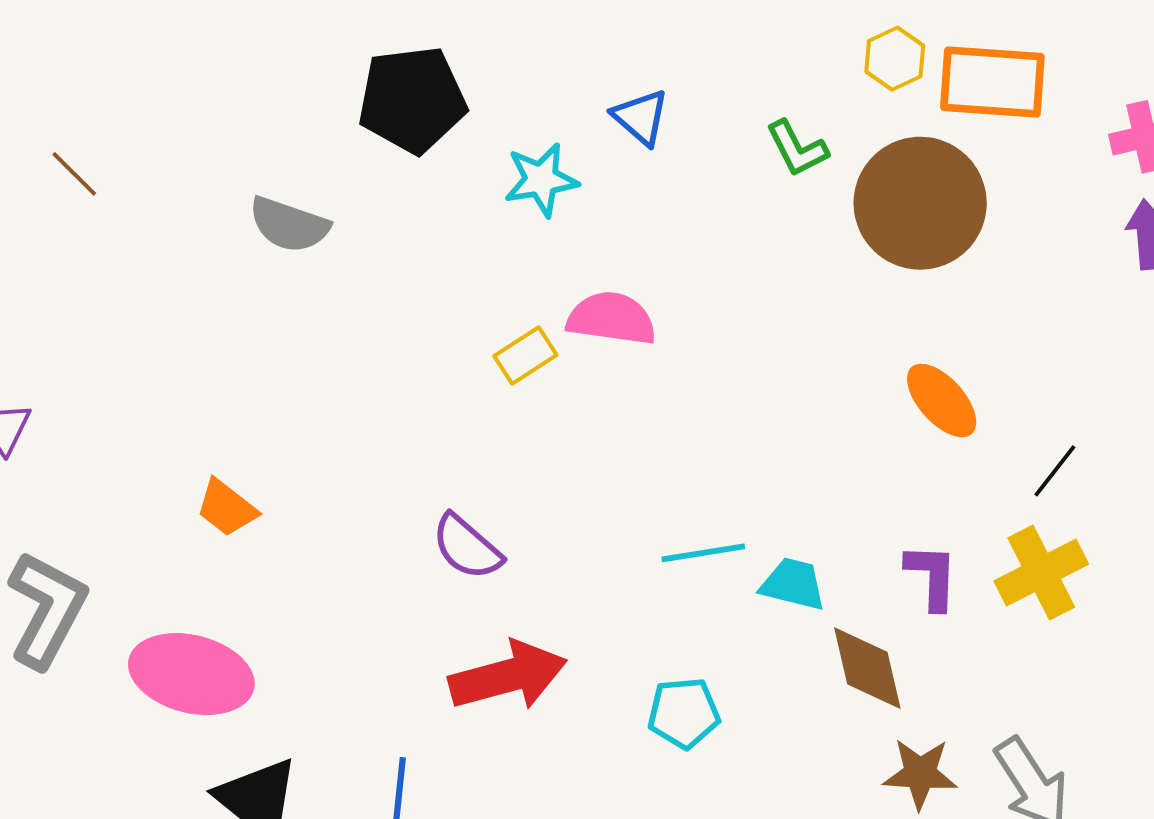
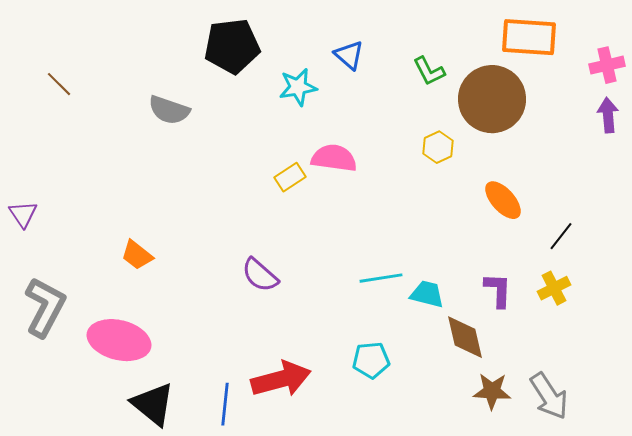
yellow hexagon: (895, 59) -> (438, 147), moved
yellow cross: (1041, 572) -> (554, 288), size x0.7
red arrow: (508, 676) -> (281, 379), moved

